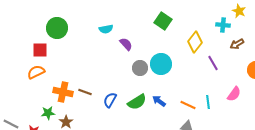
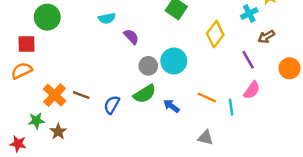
cyan cross: (223, 25) -> (249, 13), turned -32
purple line: (213, 63) -> (248, 60), moved
orange cross: (63, 92) -> (55, 95), turned 30
pink semicircle: (234, 94) -> (252, 90), moved
green semicircle: (137, 102) -> (145, 94), moved
orange line: (188, 105) -> (207, 97), moved

